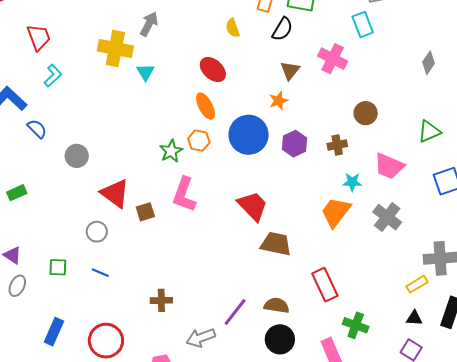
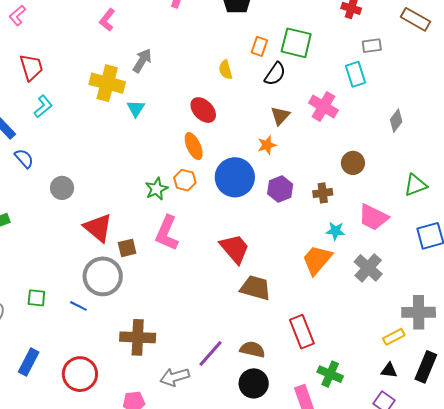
gray diamond: (428, 63) -> (396, 121), moved
gray circle: (97, 232) -> (103, 276), moved, size x1.8
brown cross: (161, 300) -> (138, 337), size x1.6

